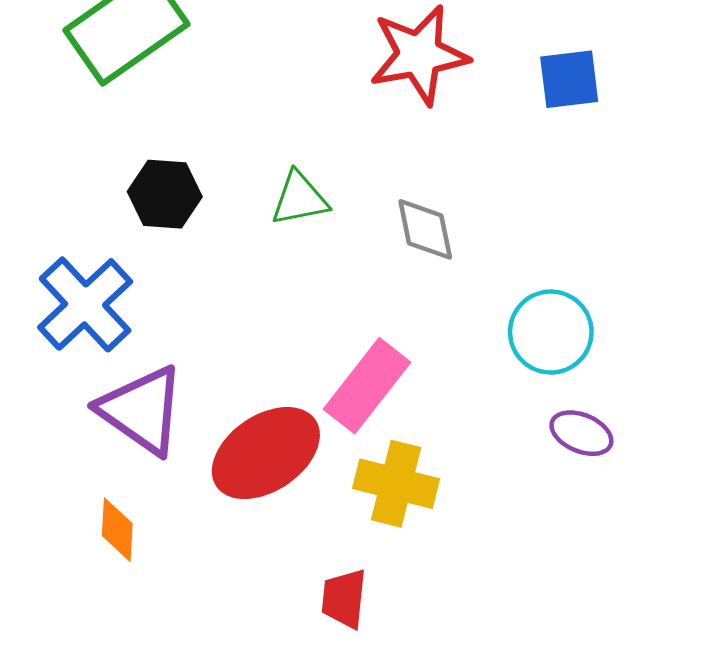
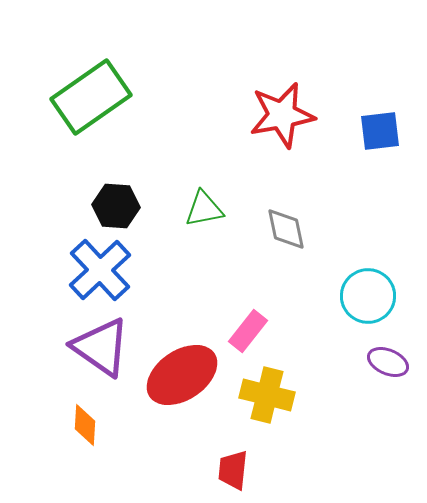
blue cross: (85, 304) -> (100, 270), moved
pink rectangle: (367, 386) -> (248, 331), size x0.7

